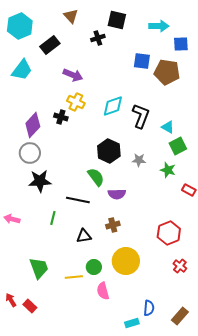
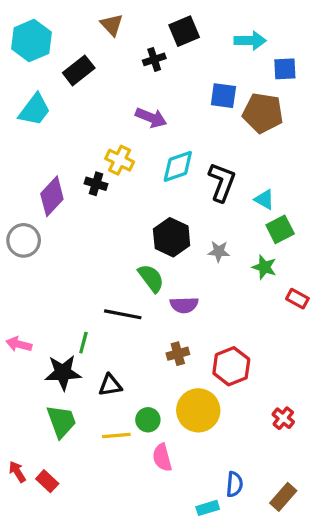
black square: (117, 20) -> (184, 31), turned -36
purple arrow: (73, 75) -> (151, 118), moved
gray circle: (30, 153) -> (24, 240), moved
black star: (40, 181) -> (63, 373), moved
red hexagon: (169, 233) -> (231, 366), moved
black triangle: (84, 236) -> (110, 385), moved

